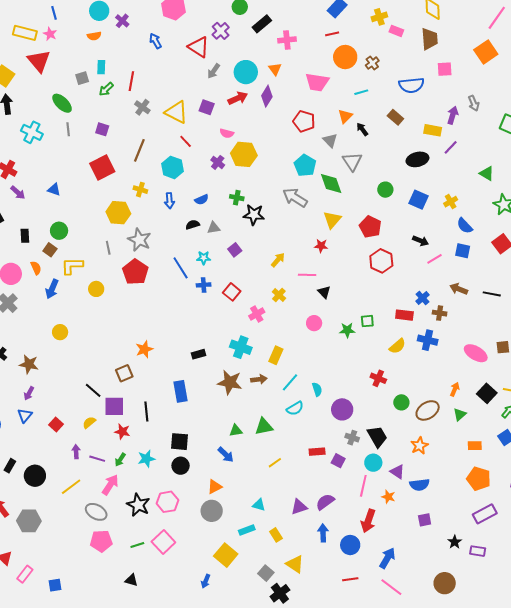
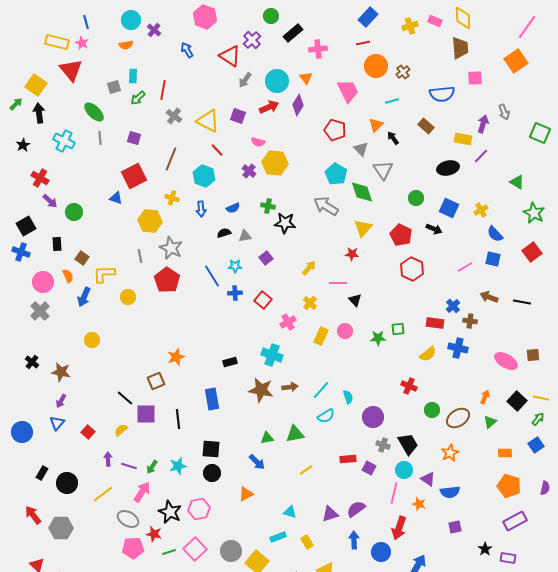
pink rectangle: (396, 31) -> (435, 21), moved
pink trapezoid: (317, 82) -> (348, 91), turned -125
blue triangle: (54, 190) -> (116, 198), moved
green circle: (59, 231) -> (74, 212), moved
black arrow: (420, 241) -> (434, 229), moved
yellow rectangle: (276, 355) -> (321, 336), moved
red star: (122, 432) -> (154, 534), moved
gray circle: (212, 511) -> (231, 551), moved

